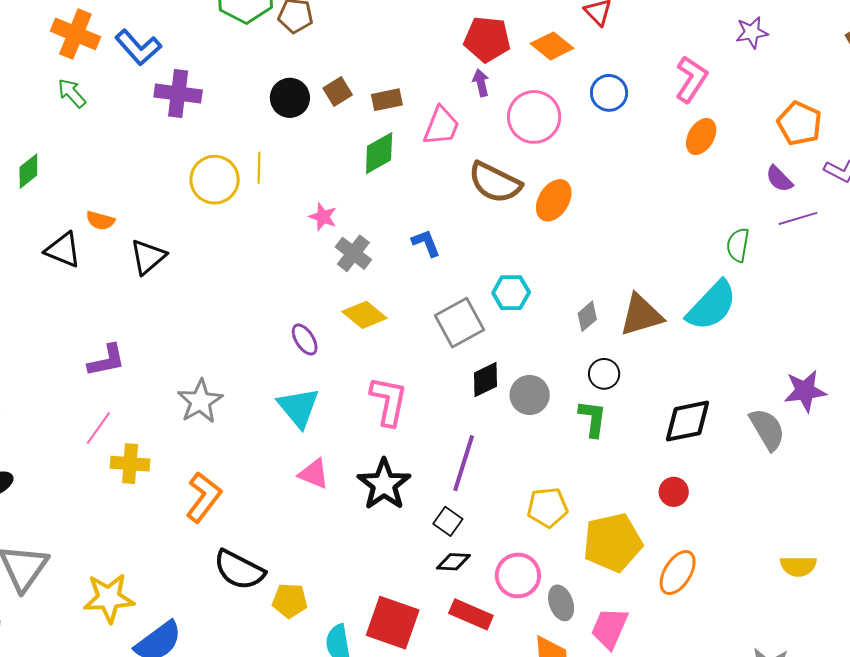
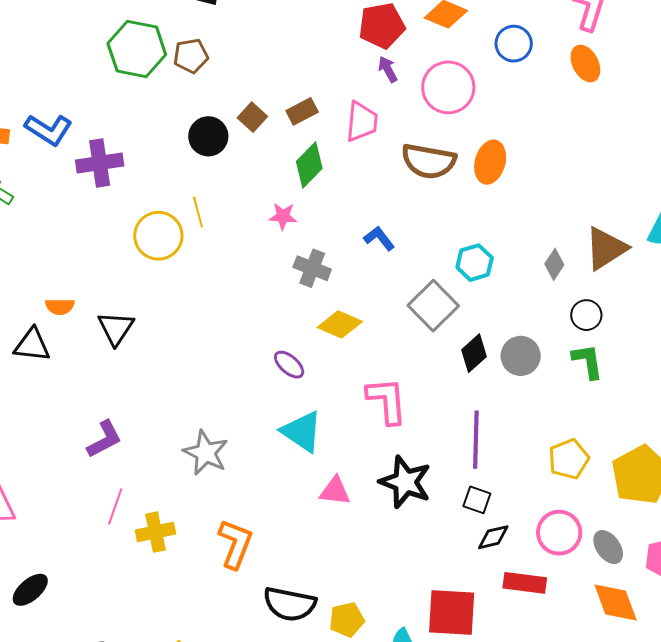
orange ellipse: (701, 137) -> (585, 63), moved, turned -42
pink star: (323, 217) -> (283, 216), moved

